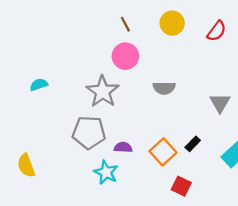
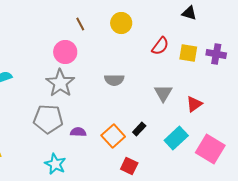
red semicircle: (217, 31) -> (160, 46), moved
pink circle: (125, 56) -> (65, 52), moved
cyan star: (106, 172) -> (55, 164), moved

